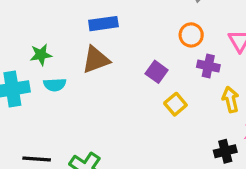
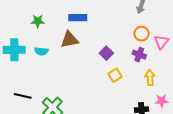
orange circle: (191, 35) -> (142, 34), moved
green star: (41, 55) -> (38, 21), moved

